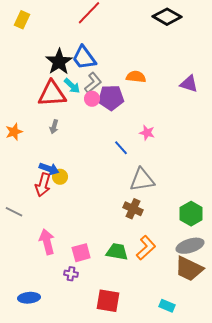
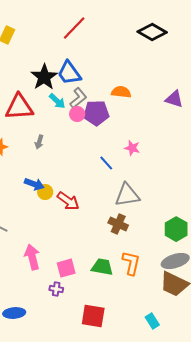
red triangle: (52, 94) -> (19, 107), moved
red arrow: (43, 185) -> (68, 201), moved, turned -70
orange L-shape: (146, 248) -> (131, 263), turned -35
cyan rectangle: (167, 306) -> (152, 321), turned 35

